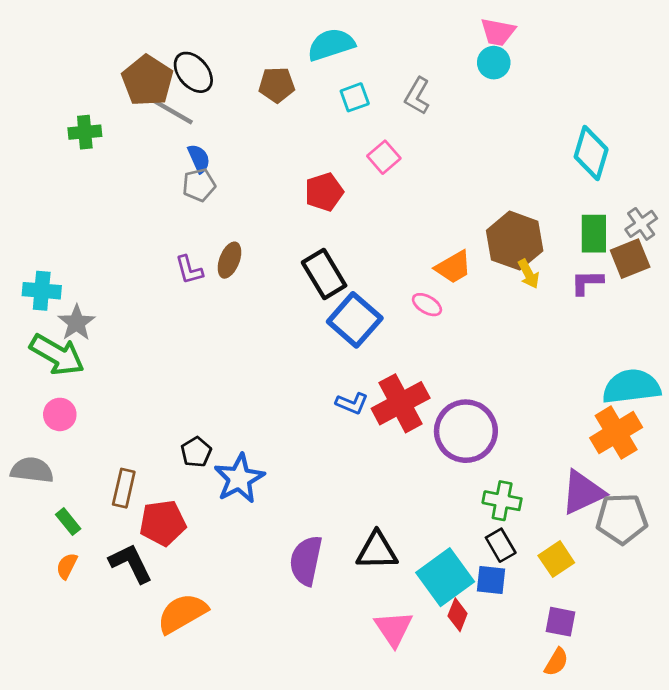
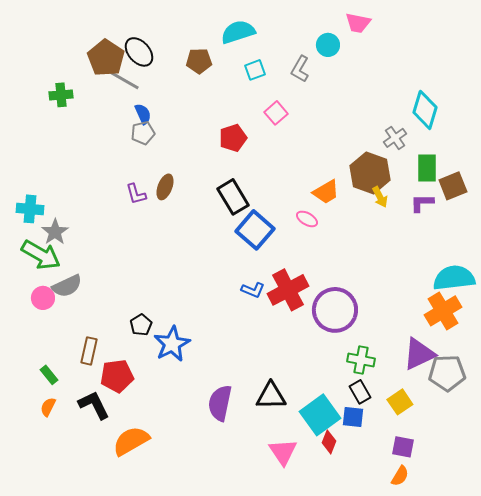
cyan circle: (494, 63) -> (328, 45), moved
gray cross: (641, 224) -> (395, 138), moved
gray semicircle: (32, 470) -> (67, 286), moved, turned 148

